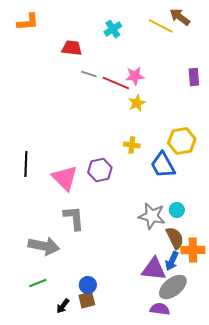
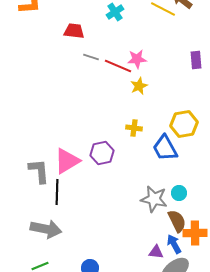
black line: (26, 164) -> (57, 192), moved
pink triangle: (65, 178) -> (67, 161), turned 44
gray L-shape: (74, 218) -> (39, 171), moved
blue arrow: (172, 261) -> (174, 244), turned 126
purple triangle: (154, 269) -> (156, 252), size x0.6

